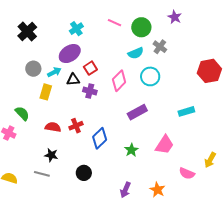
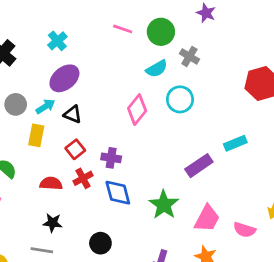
cyan cross: (76, 29) -> (57, 41), moved
red square: (90, 68) -> (75, 149), moved
black triangle: (73, 80) -> (73, 114), turned 32
purple cross: (90, 91) -> (111, 158), moved
purple rectangle: (137, 112) -> (199, 166), moved
blue diamond: (100, 138) -> (118, 193), turned -55
pink trapezoid: (165, 145) -> (207, 218), moved
green star: (131, 150) -> (164, 205), size x1.5

